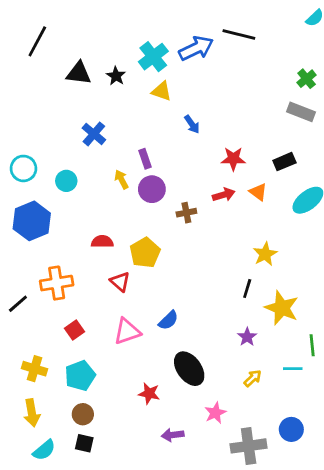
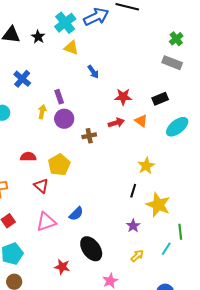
yellow arrow: (122, 179) -> (42, 112), turned 40
cyan line: (293, 369) -> (166, 249), turned -56

